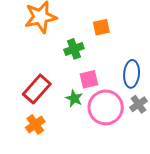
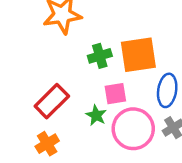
orange square: (101, 27) -> (138, 55), moved, size x1.8

